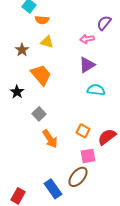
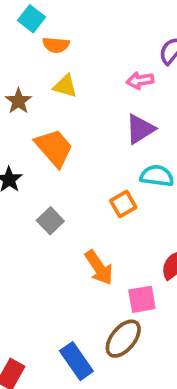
orange square: (83, 131) -> (123, 204), moved, turned 32
orange arrow: (50, 139) -> (99, 268), moved

